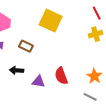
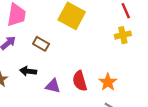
orange star: (94, 76) -> (108, 82), moved

